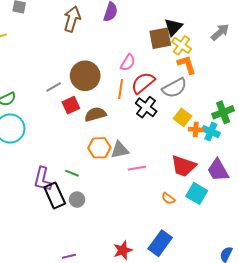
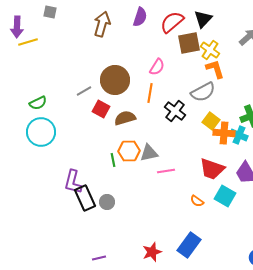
black triangle: (173, 27) -> (203, 19), moved
red semicircle: (143, 83) -> (172, 22), moved
red square: (71, 105) -> (101, 109), turned -36
orange cross: (196, 130) -> (224, 133), size x1.5
green line: (72, 173) -> (113, 160), moved, turned 56

